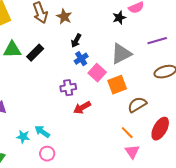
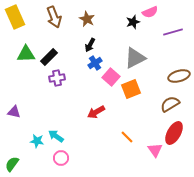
brown star: (64, 17) -> (87, 19), moved
purple line: (157, 41) -> (173, 32), moved
purple cross: (68, 88) -> (57, 78), moved
brown semicircle: (137, 105) -> (170, 104), moved
orange line: (127, 133) -> (127, 137), moved
pink triangle: (132, 152) -> (155, 150), moved

